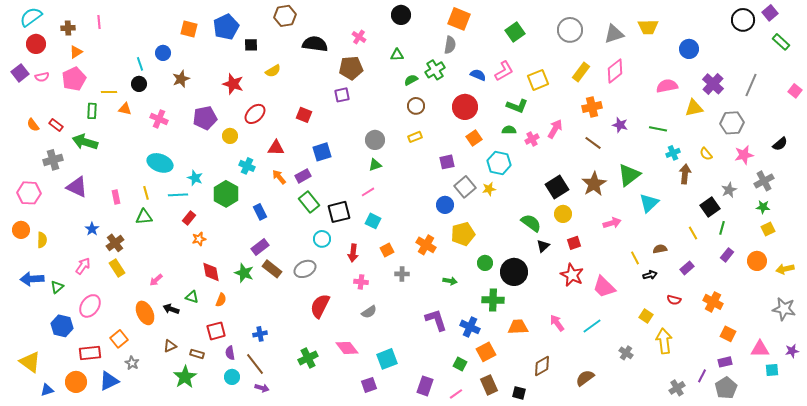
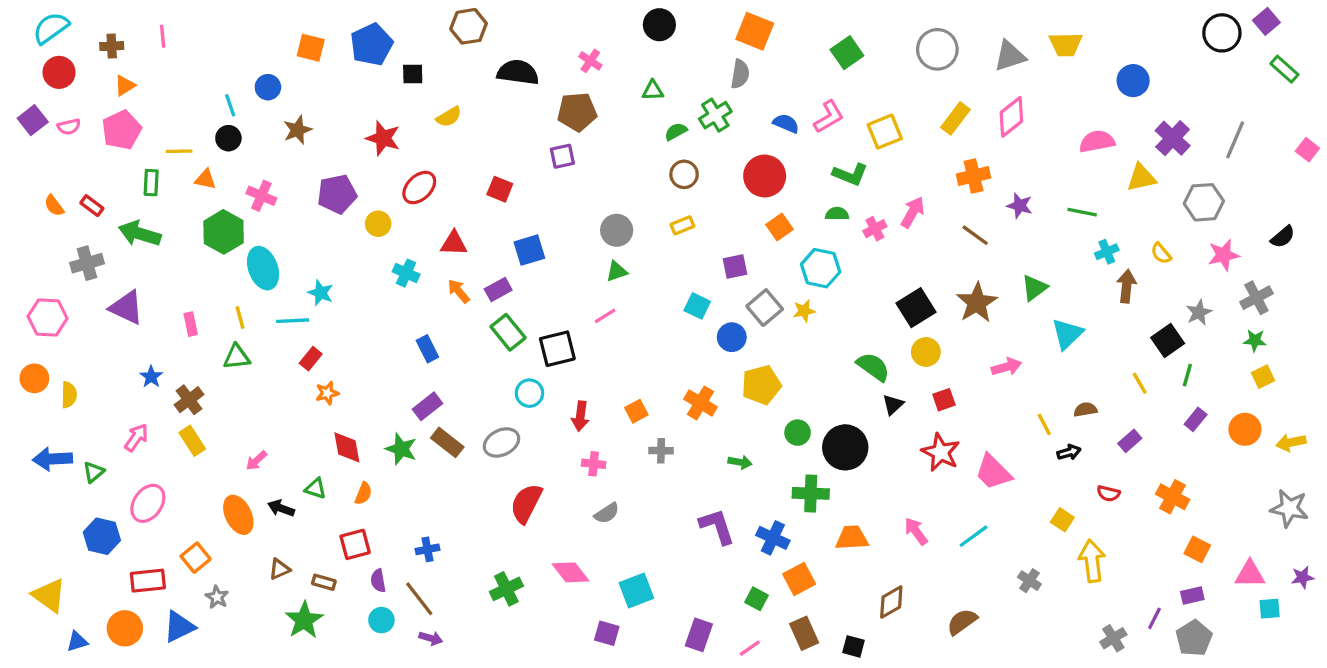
cyan ellipse: (160, 163) -> (263, 268), turned 50
green triangle: (629, 175) -> (1034, 288), size x0.7
green hexagon: (226, 194) -> (224, 232), moved
cyan square: (373, 221) -> (697, 306), moved
purple square: (369, 385) -> (607, 633), turned 35

